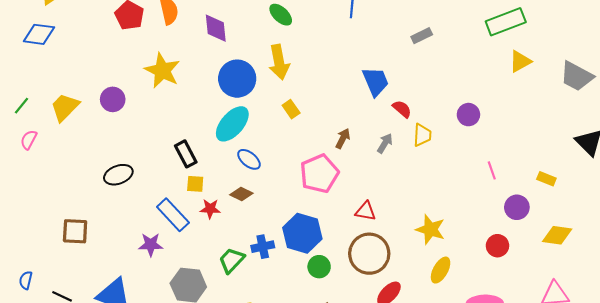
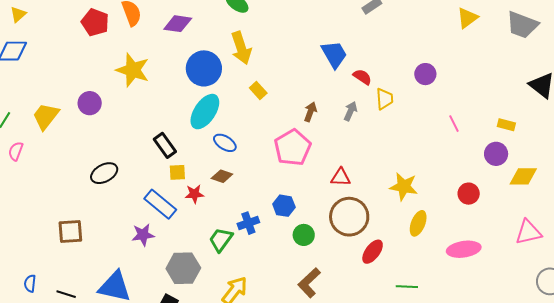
purple diamond: (216, 28) -> (178, 24), turned -68
purple circle: (517, 207) -> (496, 154), moved
blue hexagon: (302, 233) -> (284, 206), size x0.6

